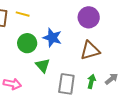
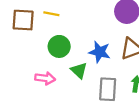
blue star: (52, 38) -> (100, 52), moved
pink arrow: (12, 84) -> (45, 78), moved

